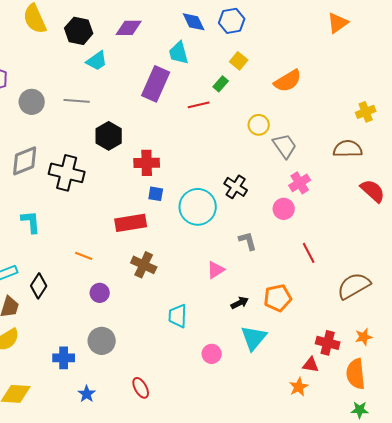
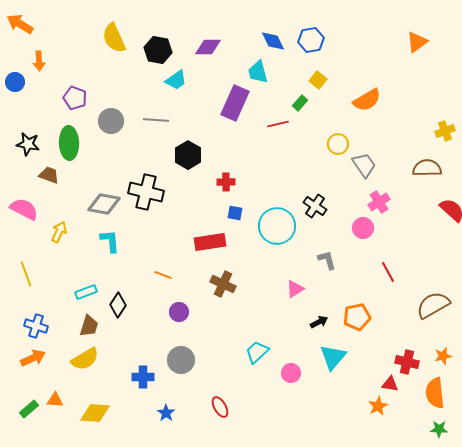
gray diamond: (25, 161) -> (104, 204), moved, turned 32
red cross: (147, 163) -> (226, 182), size x0.7
cyan trapezoid: (178, 316) -> (257, 352), moved, turned 45

